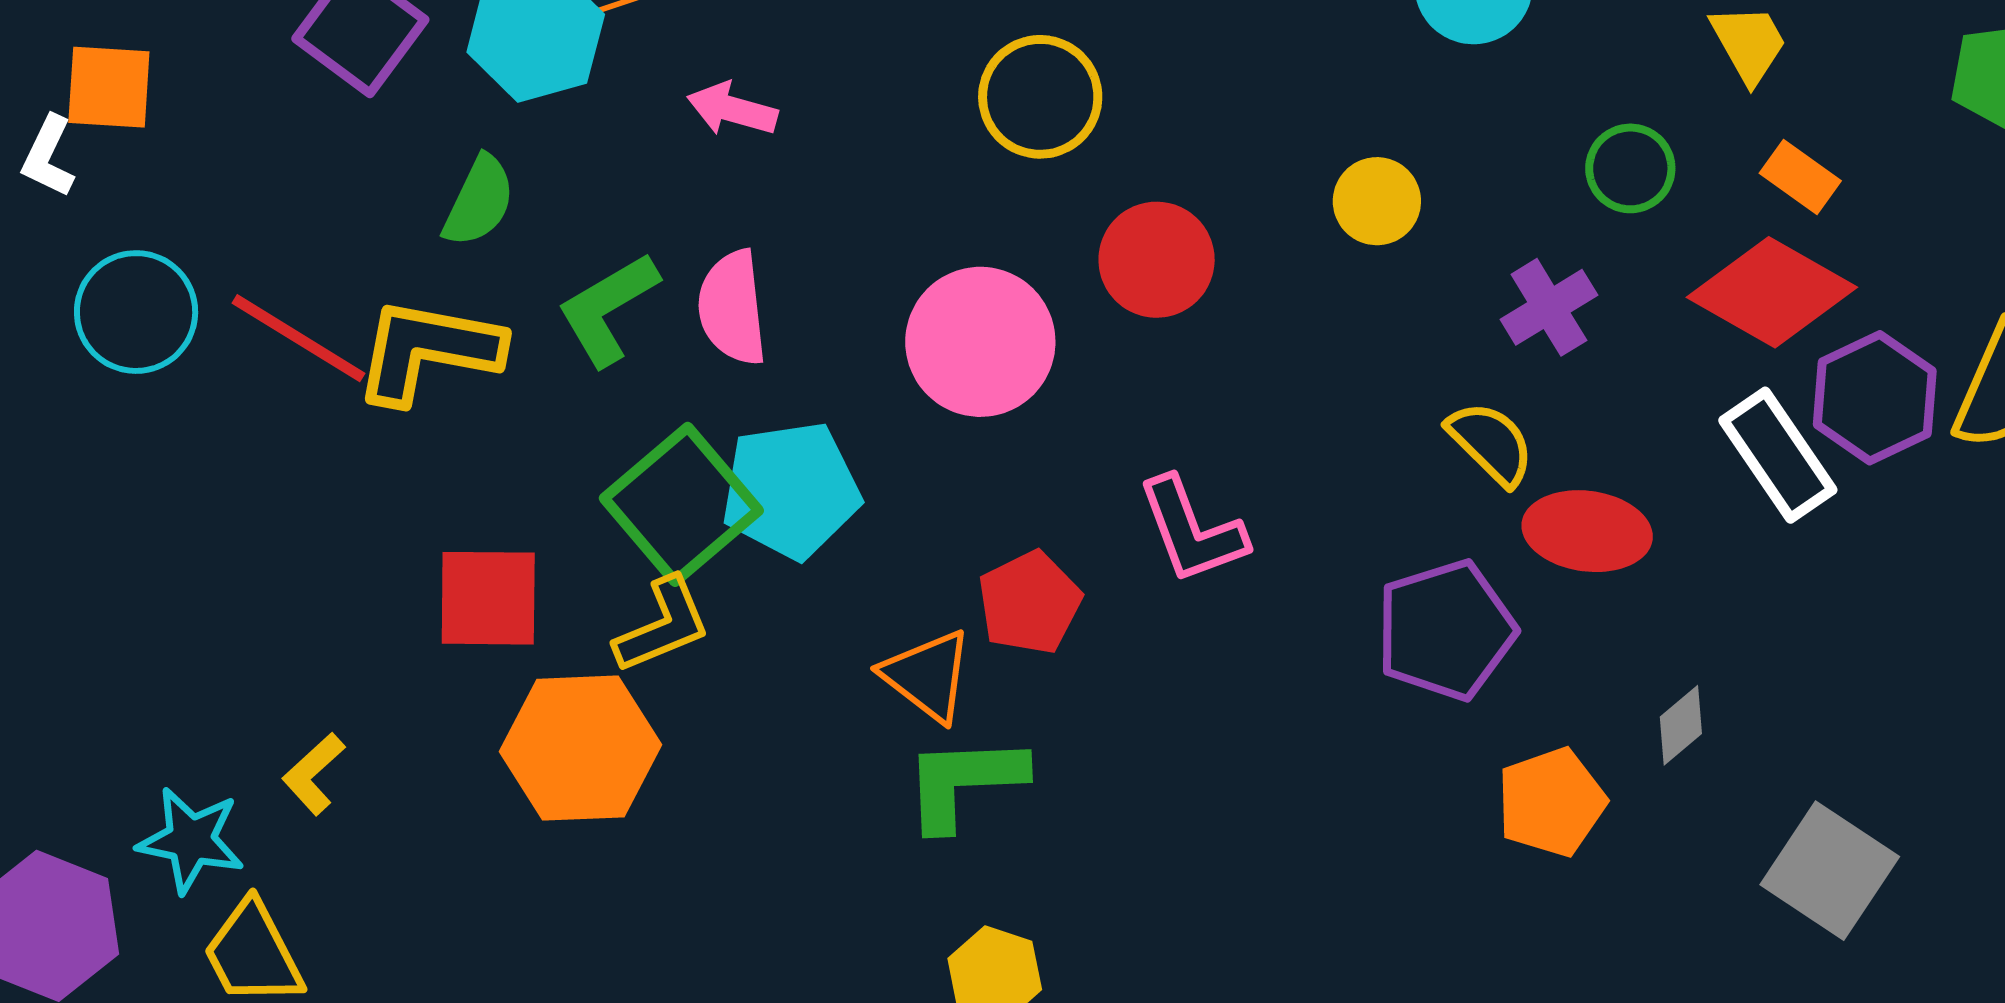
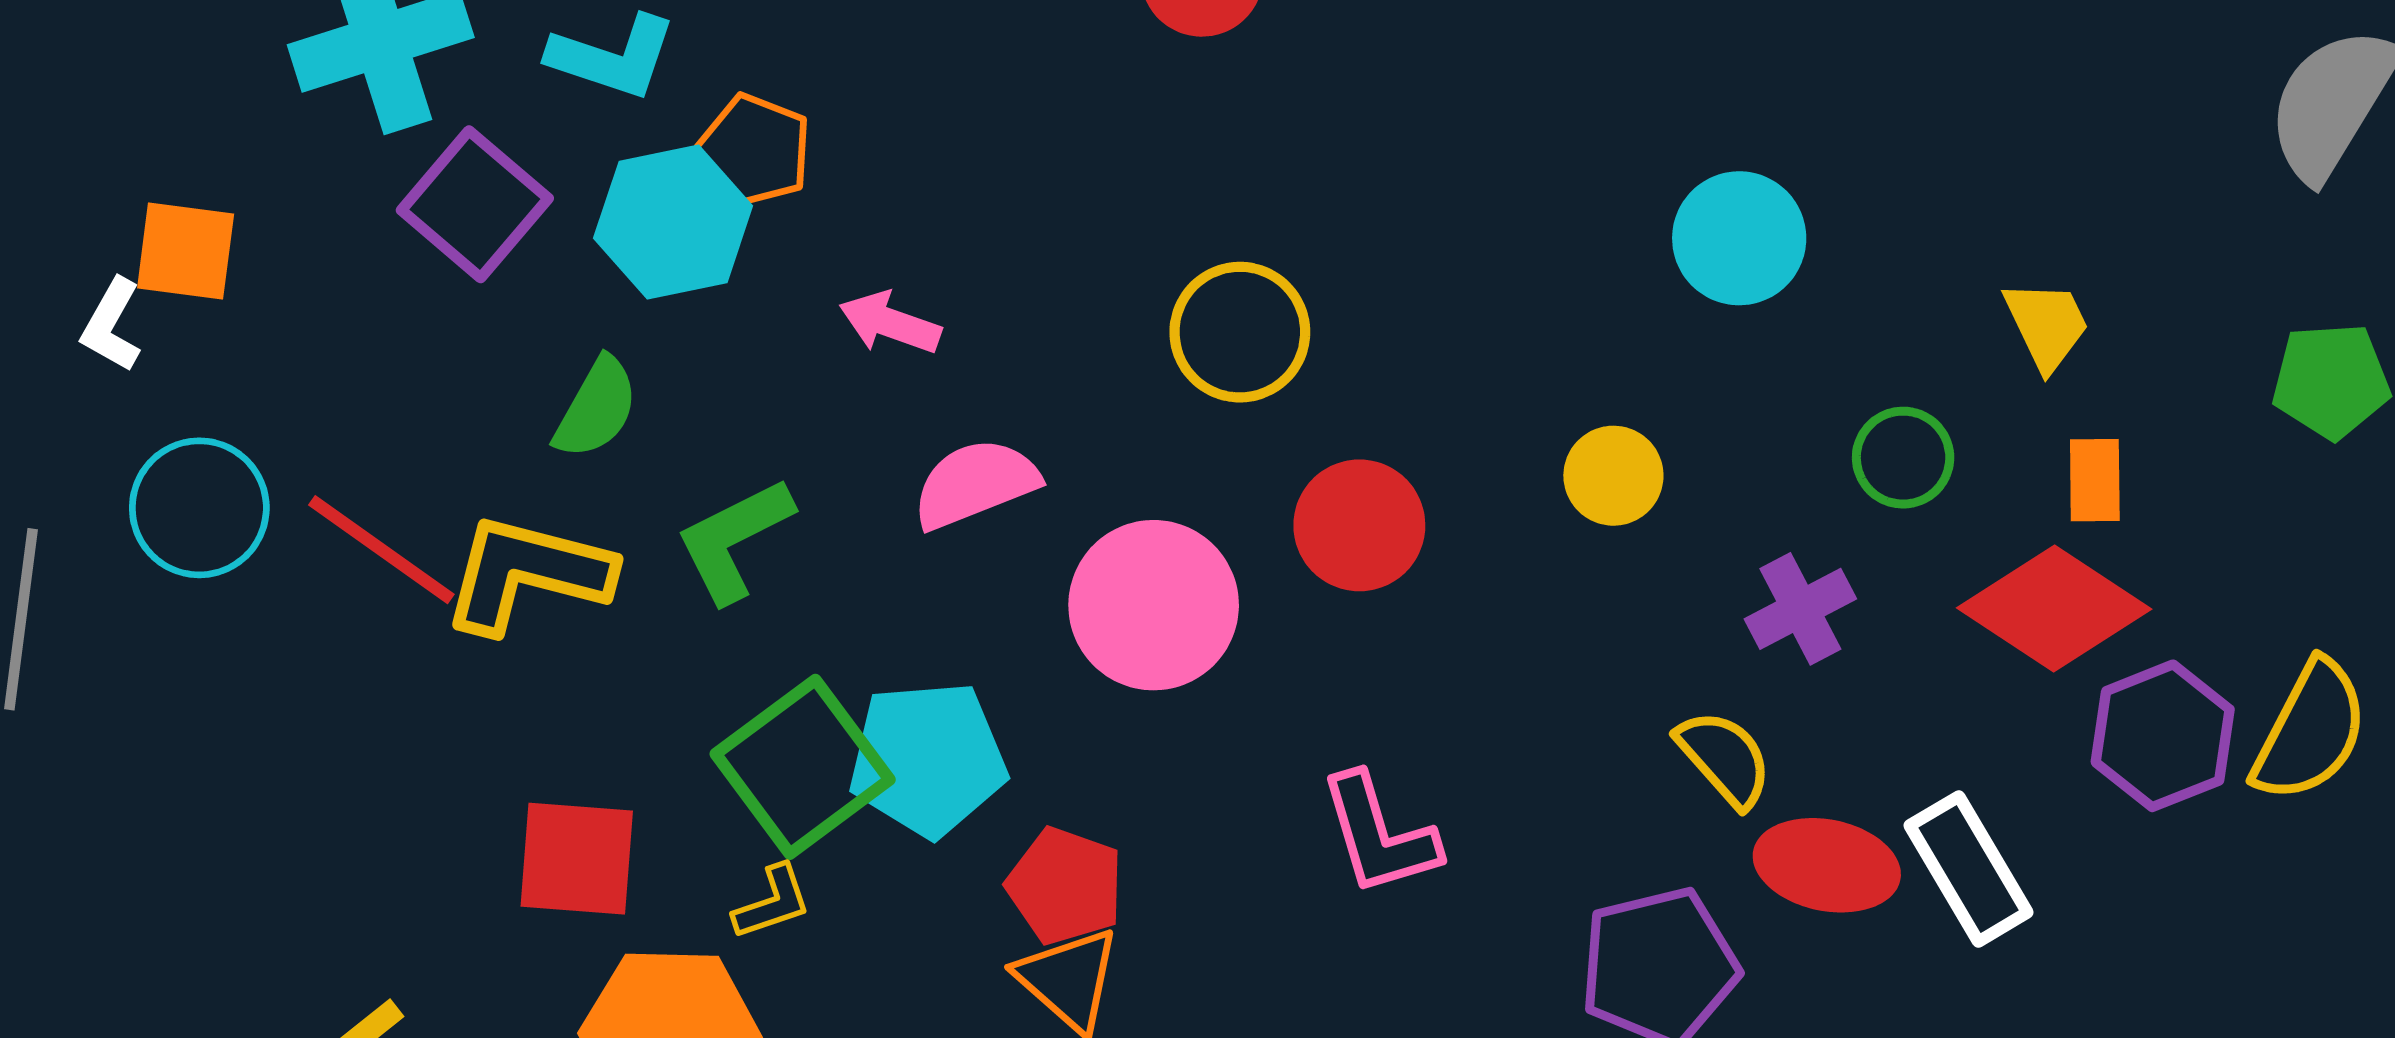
orange rectangle: (1800, 177) -> (2095, 480), turned 50
pink semicircle: (732, 308) -> (975, 484), moved, turned 71
white rectangle: (1778, 455) -> (1969, 869), moved
red pentagon: (1030, 603) -> (1065, 886), moved, turned -30
yellow L-shape: (663, 625) -> (772, 902), size x0.7

